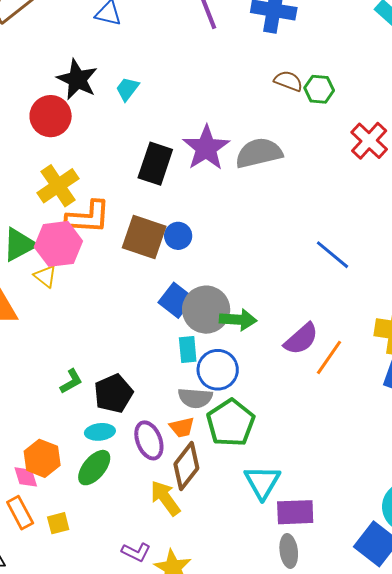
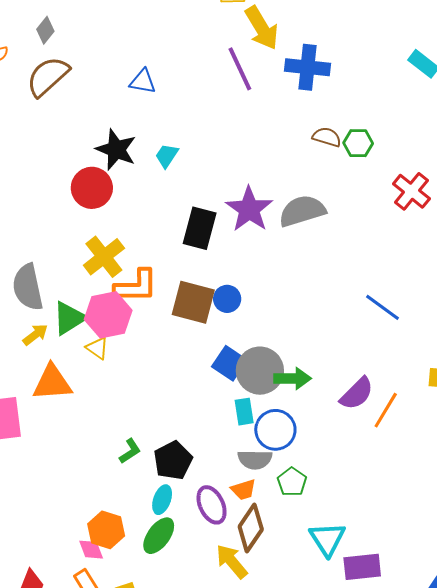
green pentagon: (231, 423) -> (292, 482), size x0.6
cyan ellipse: (100, 432) -> (162, 500), turned -60

